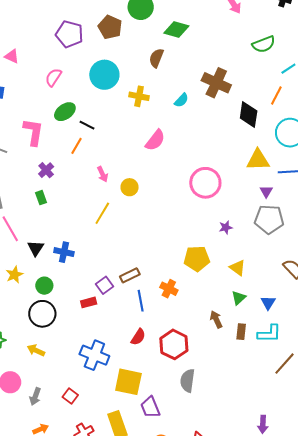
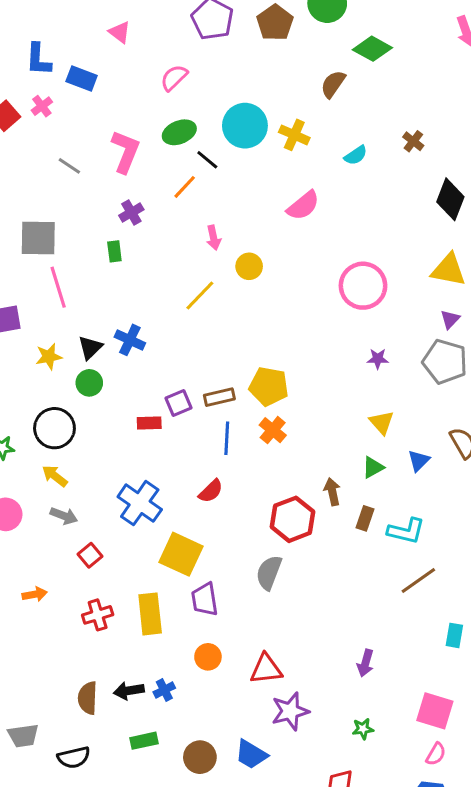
cyan circle: (104, 75) -> (245, 126), moved
brown cross: (216, 83) -> (413, 141), size x0.5
black triangle: (36, 248) -> (90, 348), moved
yellow pentagon: (197, 259) -> (269, 386), moved
blue triangle: (268, 303) -> (419, 461), moved
black circle: (42, 314) -> (54, 428), moved
red hexagon: (174, 344) -> (293, 519), moved
gray arrow: (35, 396) -> (64, 516), moved, turned -102

